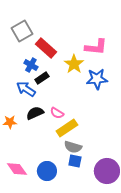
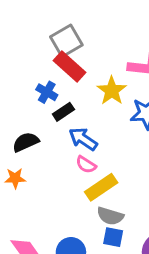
gray square: (22, 31) -> (66, 41), moved
blue arrow: (26, 89) -> (83, 139), moved
black semicircle: (35, 113) -> (26, 142), moved

